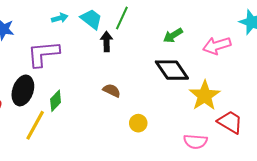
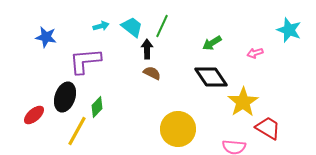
pink arrow: (217, 46) -> (255, 53), size x0.6
brown semicircle: (112, 90) -> (152, 73), moved
yellow circle: (138, 123) -> (178, 129), size x2.0

